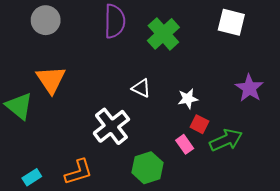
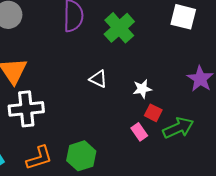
white cross: (111, 126) -> (26, 109), moved, turned 32
green hexagon: (148, 168) -> (81, 156), moved

